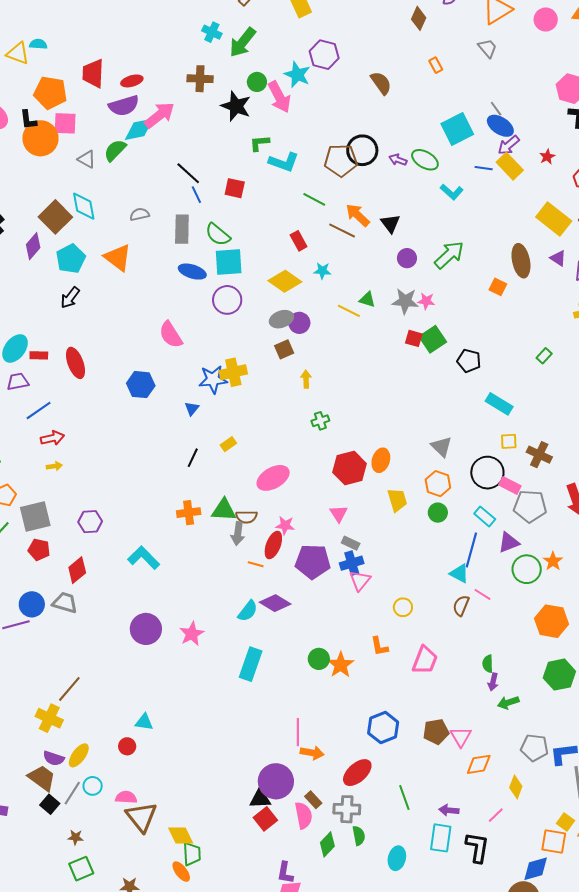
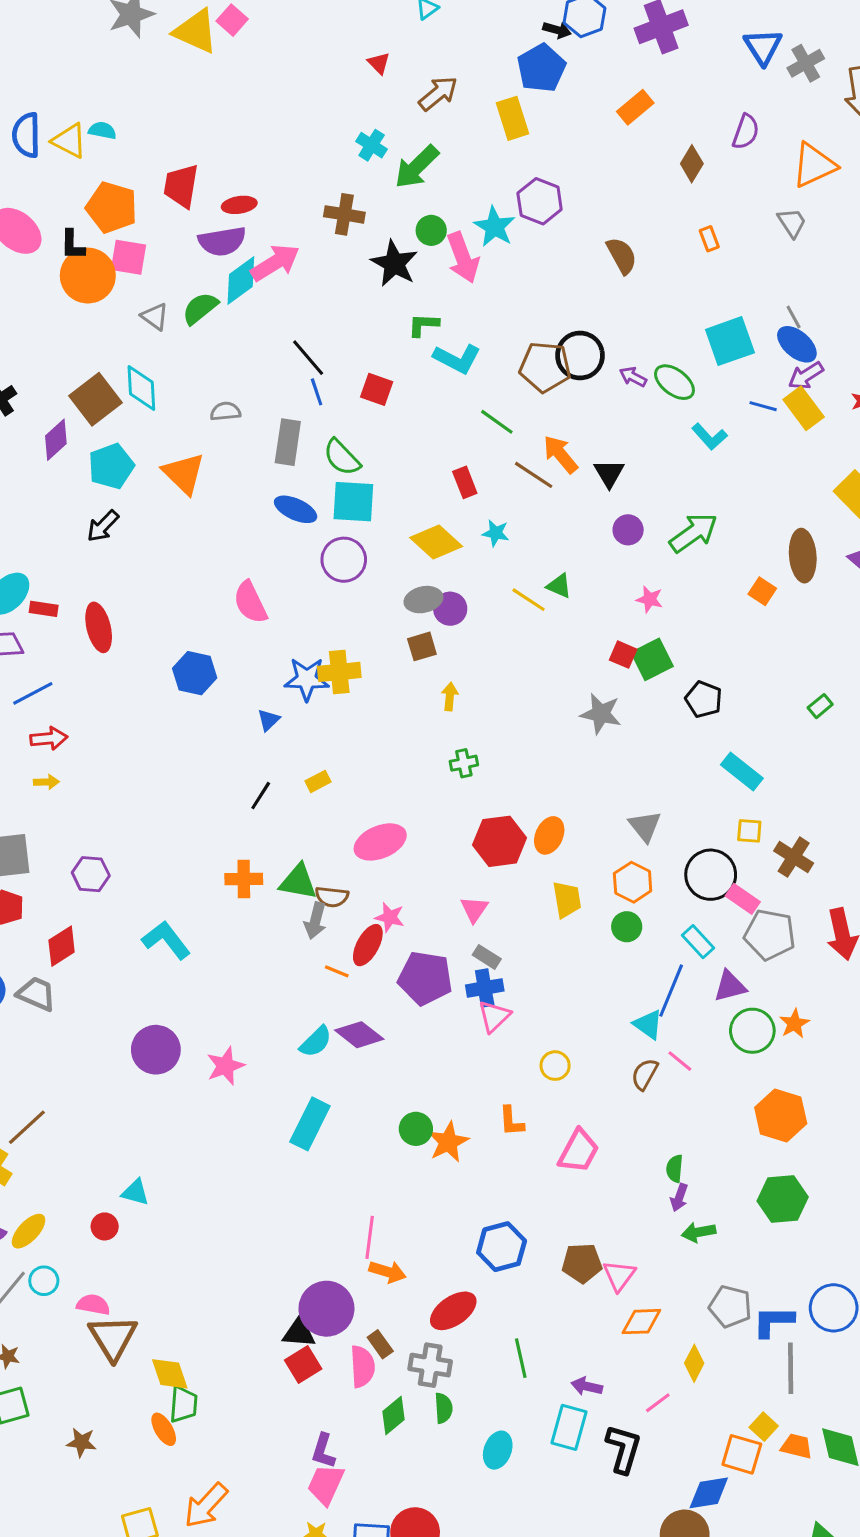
cyan diamond: (139, 129) -> (241, 280), turned -32
gray star: (405, 301) -> (601, 714), moved

